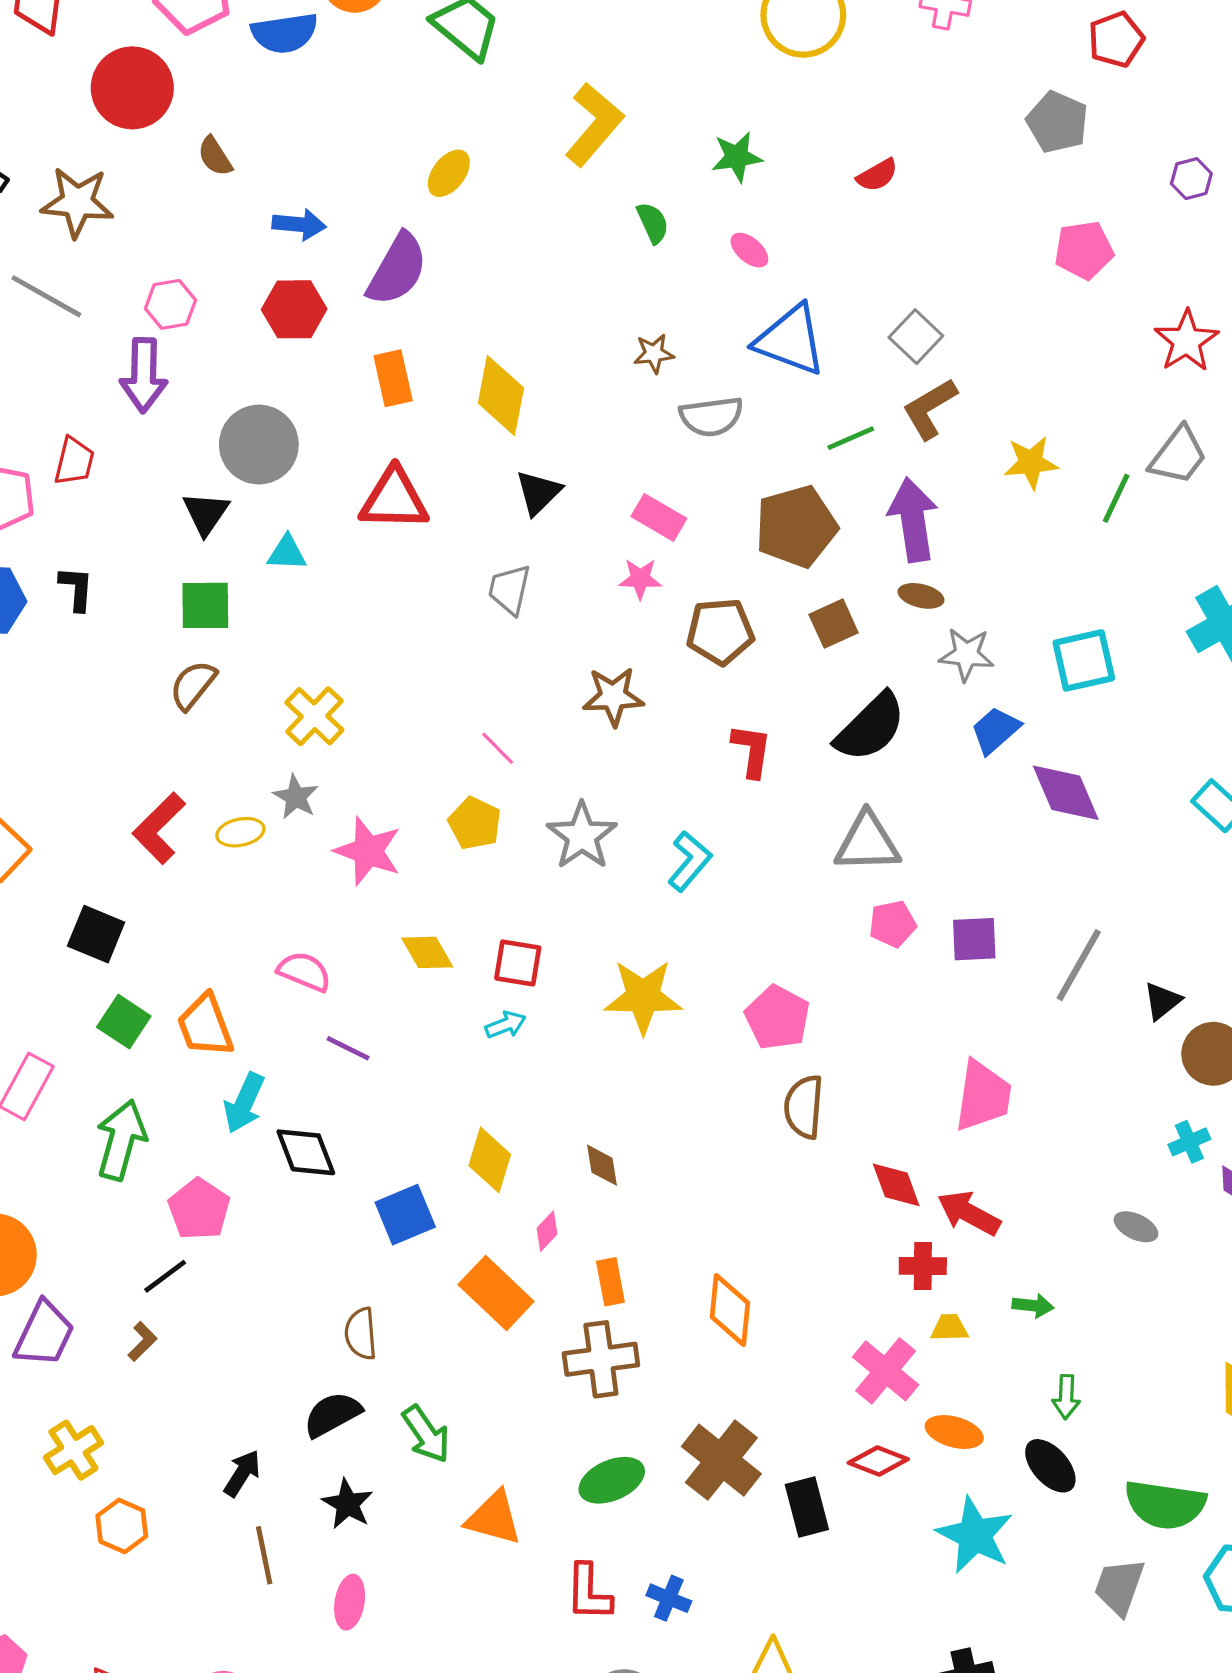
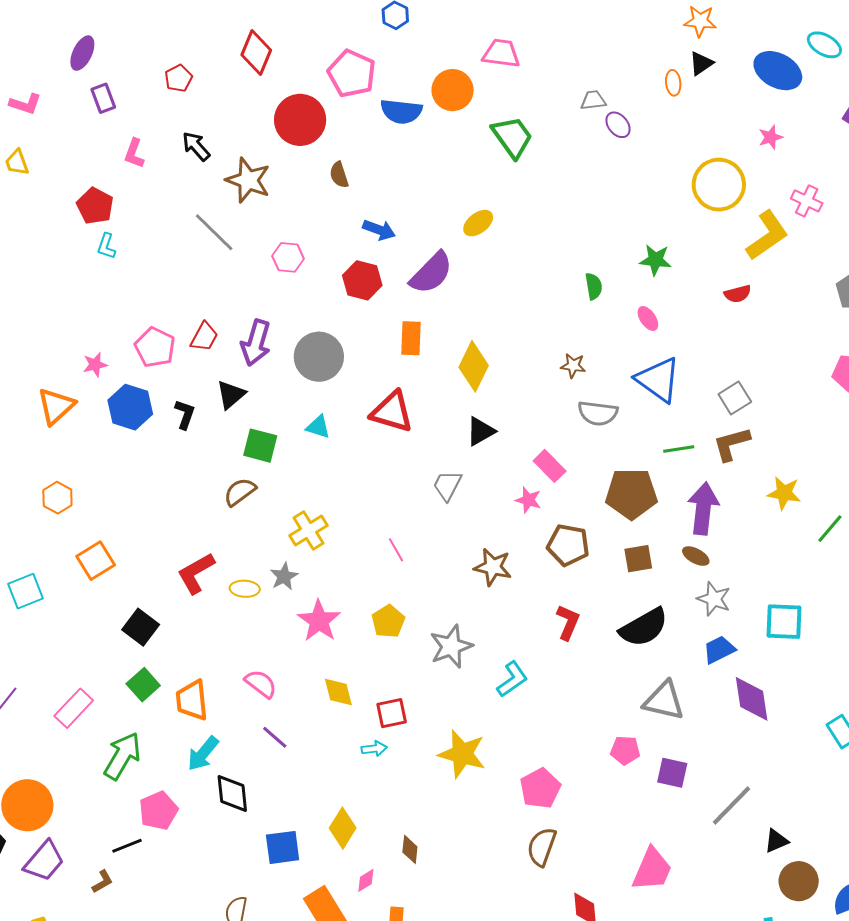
yellow L-shape: (594, 124) -> (767, 235), moved
purple arrow: (144, 375) -> (256, 343), moved
black triangle: (206, 513) -> (231, 395), moved
pink line: (498, 748) -> (396, 550), moved
gray triangle: (867, 842) -> (664, 701), moved
red square: (518, 963) -> (392, 713), turned -36

